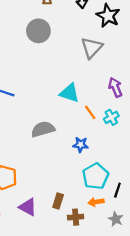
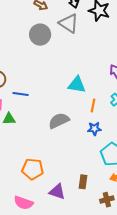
gray triangle: (92, 48) -> (69, 23), moved, turned -30
orange line: (90, 112) -> (93, 106), moved, turned 56
brown cross: (76, 217) -> (107, 200), moved

